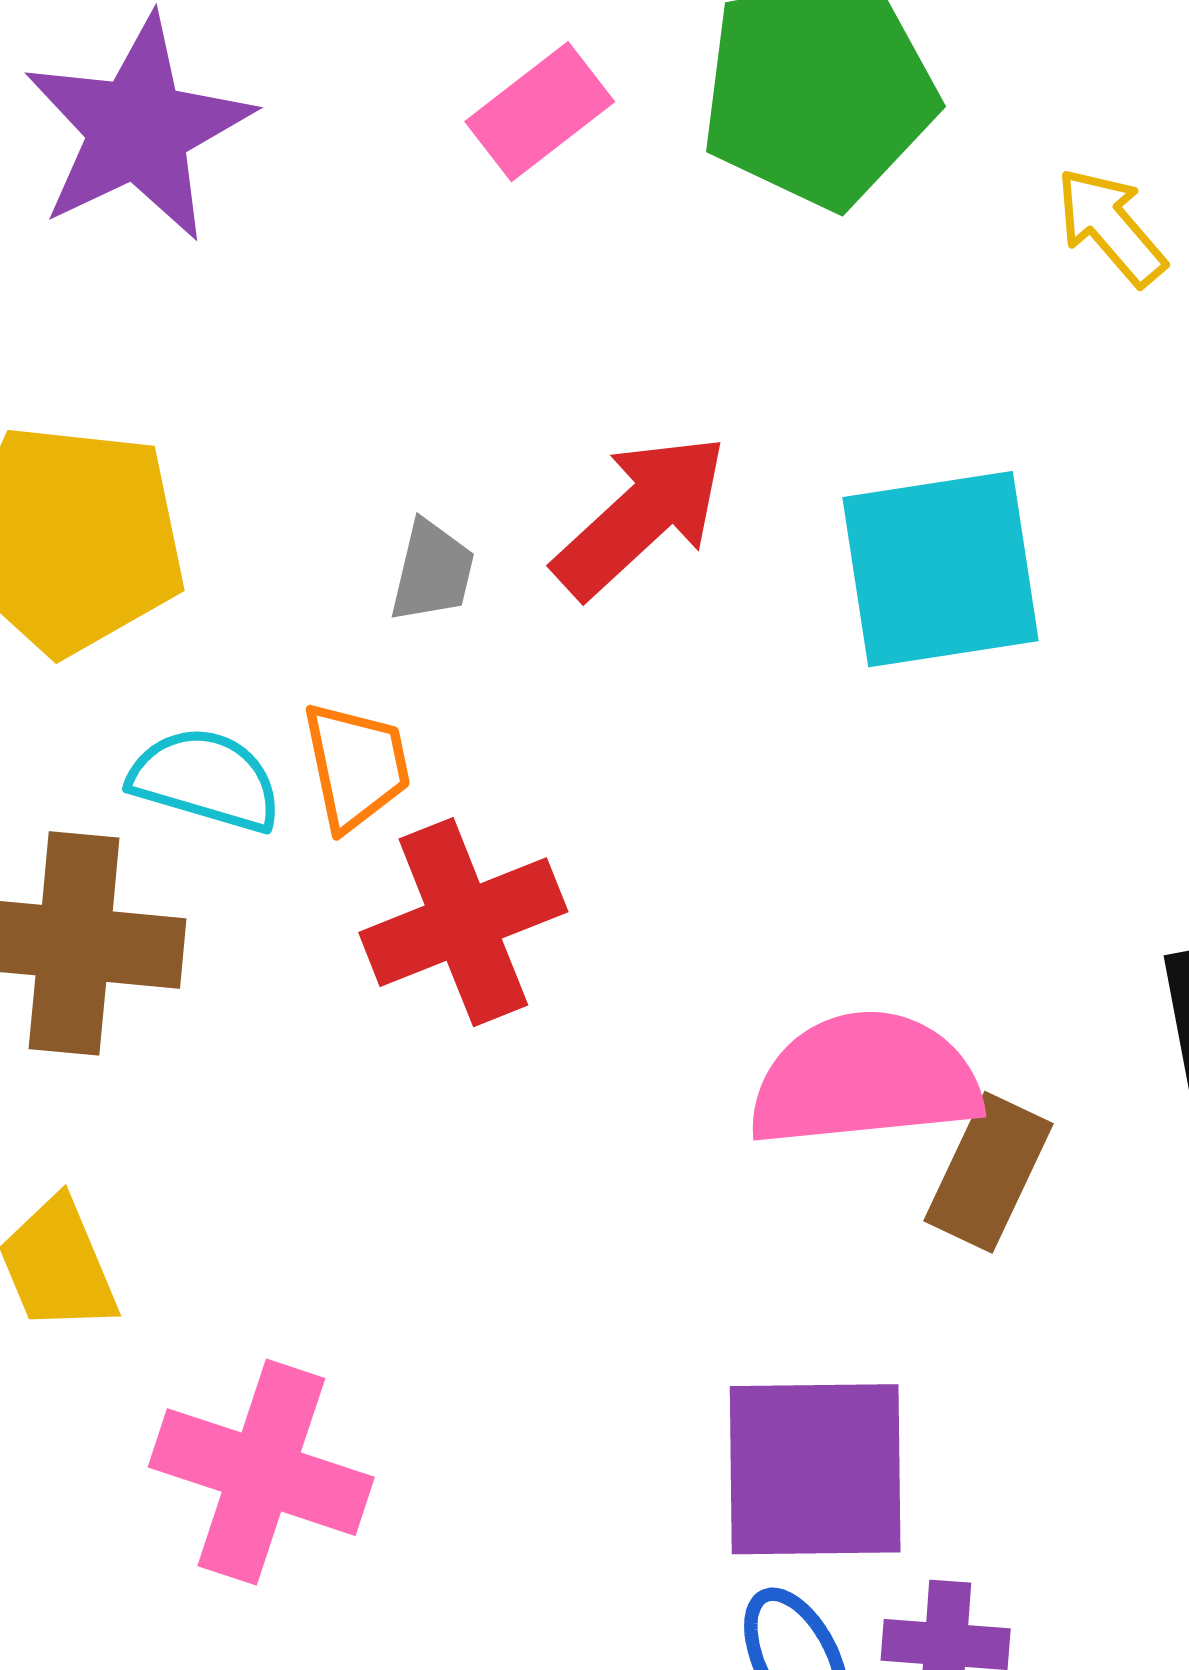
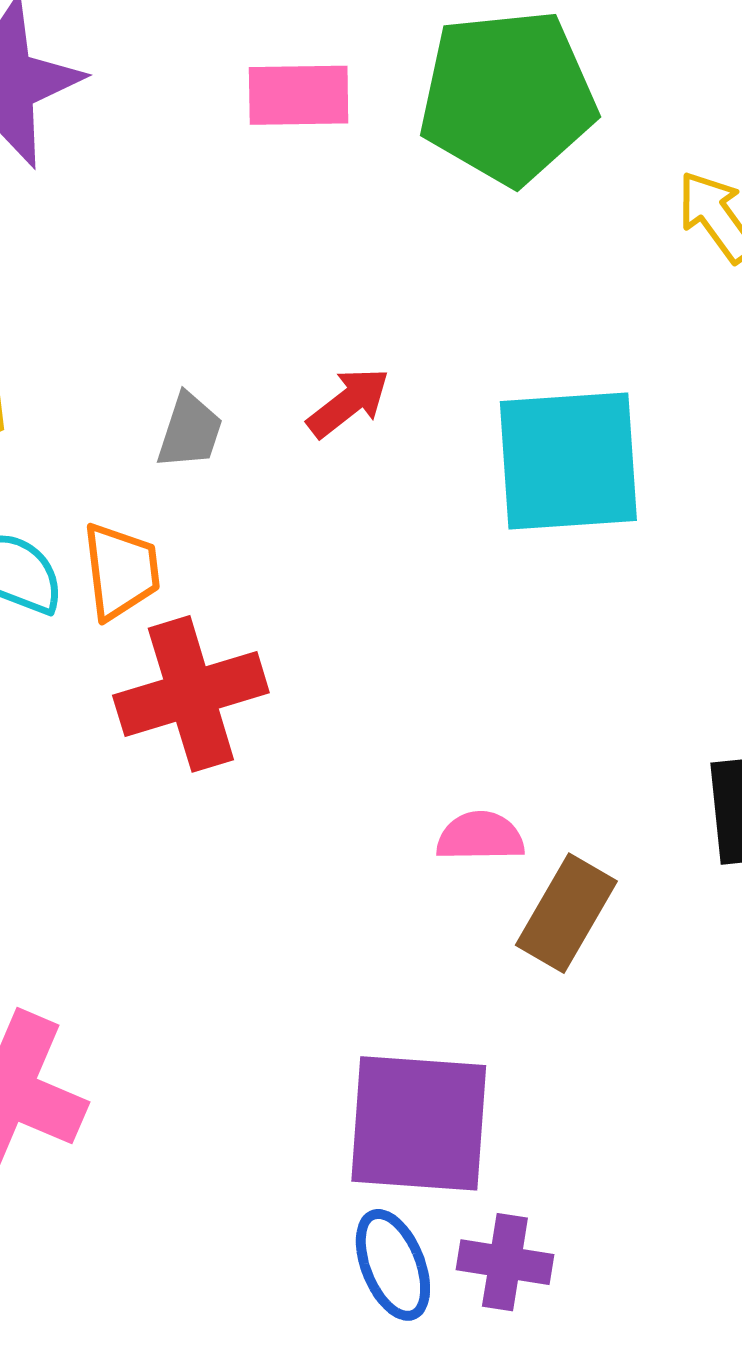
pink rectangle: (540, 112) -> (299, 95), turned 32
red arrow: (641, 516) -> (348, 402), size x0.6
pink semicircle: (865, 1080) -> (480, 836), size x0.5

